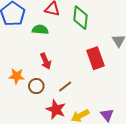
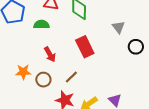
red rectangle: (95, 58) -> (85, 47), moved

